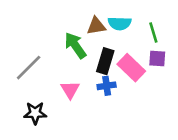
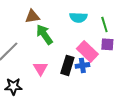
brown triangle: (96, 26) -> (32, 16), moved
black rectangle: (105, 61) -> (67, 65), moved
blue cross: (107, 86) -> (82, 65), moved

